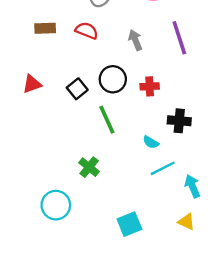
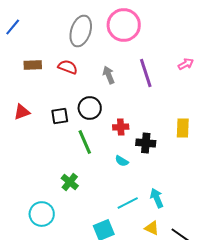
red cross: (150, 86) -> (121, 127), moved
black square: (77, 89) -> (60, 116), turned 30
cyan line: (163, 168) -> (128, 203), moved

